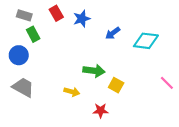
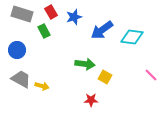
gray rectangle: (24, 15) -> (22, 14), size x1.5
blue arrow: (113, 33) -> (102, 30), size x1.6
green rectangle: (33, 34) -> (44, 31), moved
yellow arrow: (72, 92) -> (42, 86), moved

